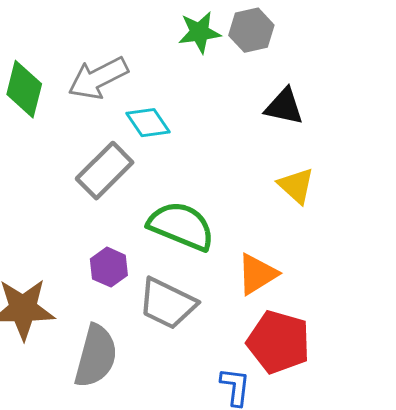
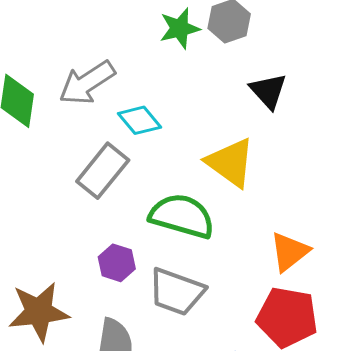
black triangle: (284, 107) -> (268, 91), turned 42
yellow triangle: (296, 186) -> (230, 163), moved, size x1.4
orange triangle: (257, 274) -> (289, 252), moved

